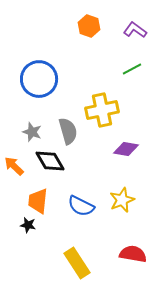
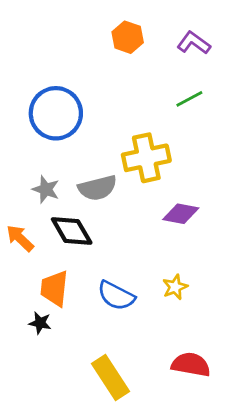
gray semicircle: (68, 131) -> (97, 188), turned 92
yellow star: (122, 200) -> (175, 287), size x0.7

